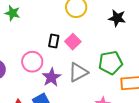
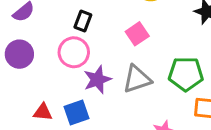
black rectangle: (54, 41) -> (83, 21), moved

